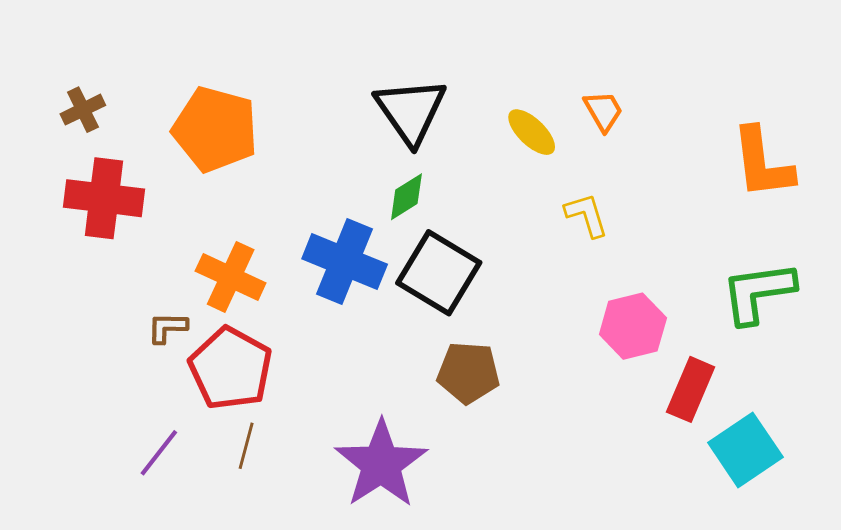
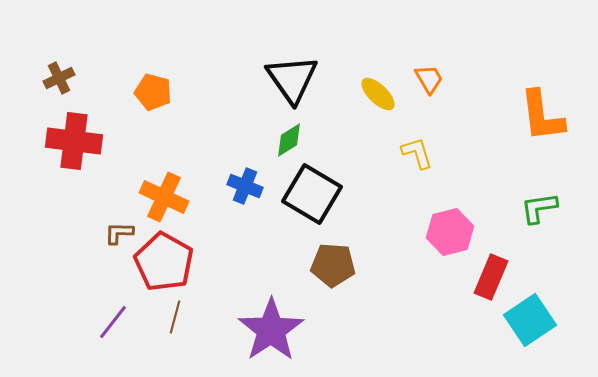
orange pentagon: (215, 129) -> (153, 92), size x0.6
blue cross: (345, 261) -> (245, 186), size x0.6
green L-shape: (758, 292) -> (539, 208), size x0.7

